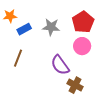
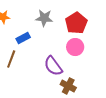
gray star: (51, 27) -> (44, 18), moved
blue rectangle: (24, 29) -> (23, 38), moved

